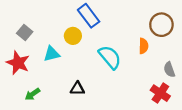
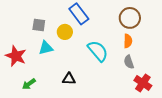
brown circle: (161, 25) -> (130, 18), moved
gray square: (25, 33) -> (39, 25), moved, turned -32
gray semicircle: (169, 70) -> (129, 62), moved

